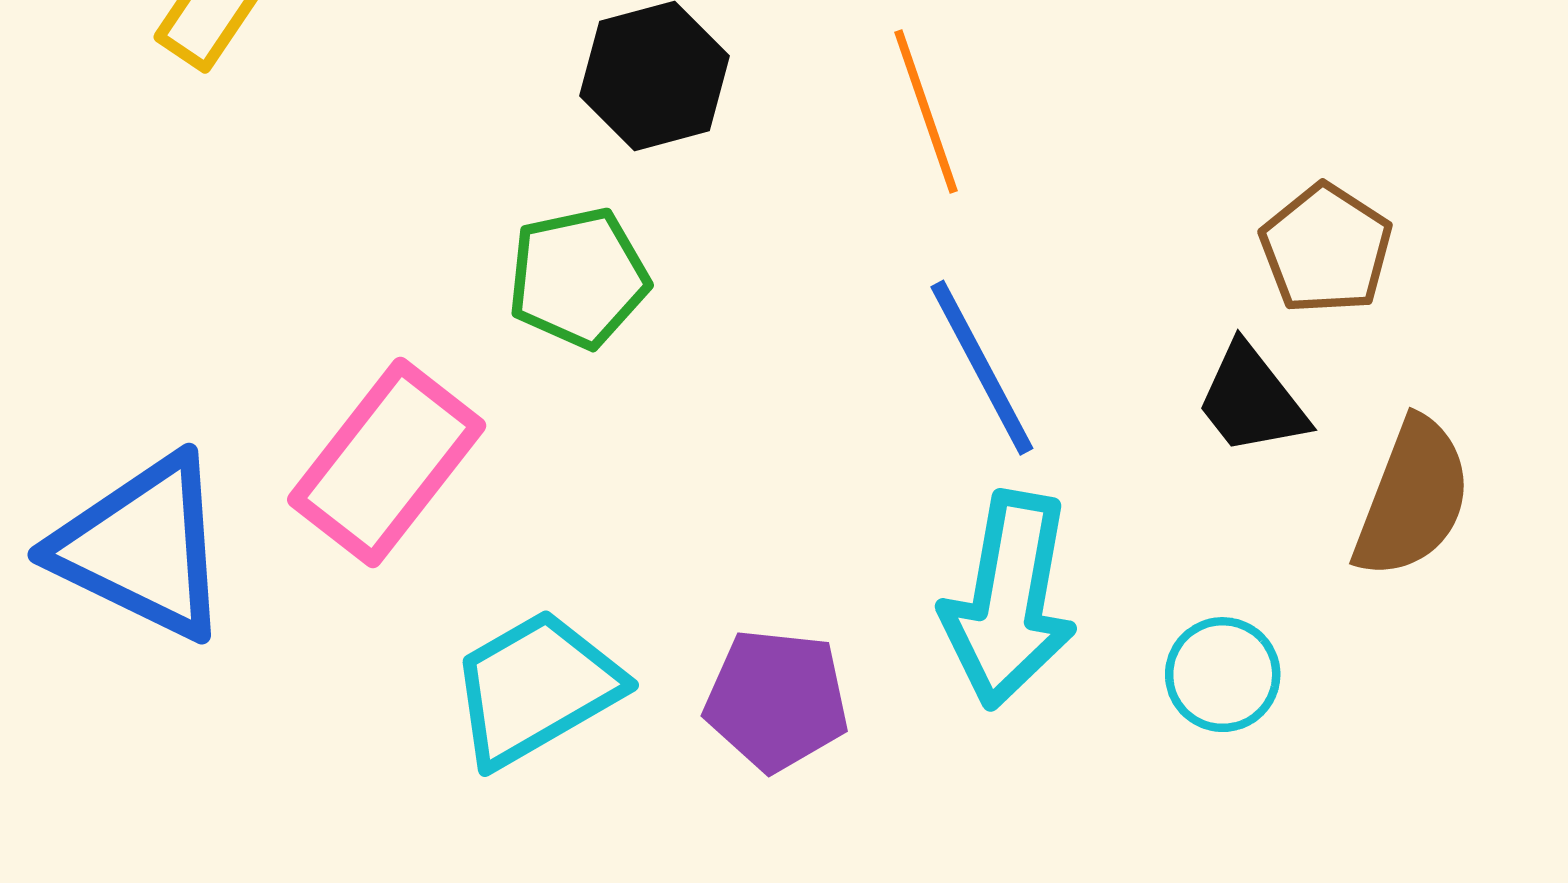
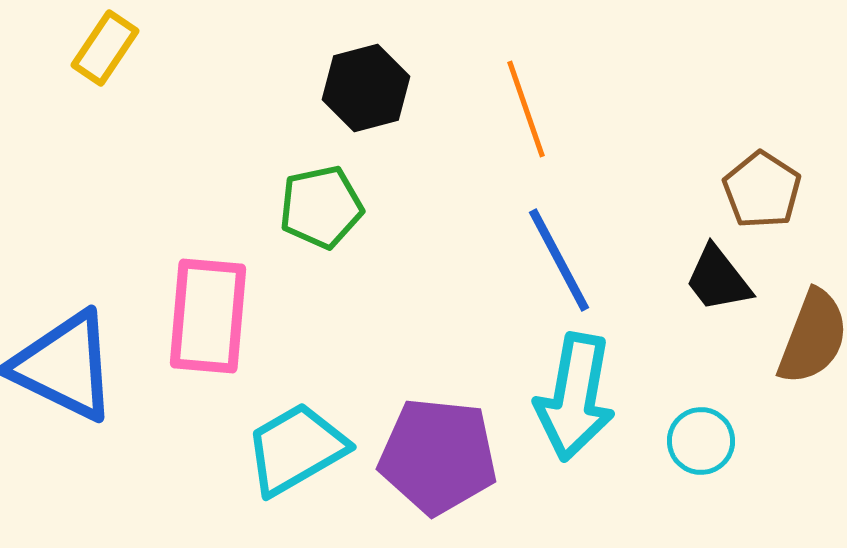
pink rectangle: (387, 463) -> (208, 316), turned -33
purple pentagon: (777, 700) -> (438, 456), size x1.4

